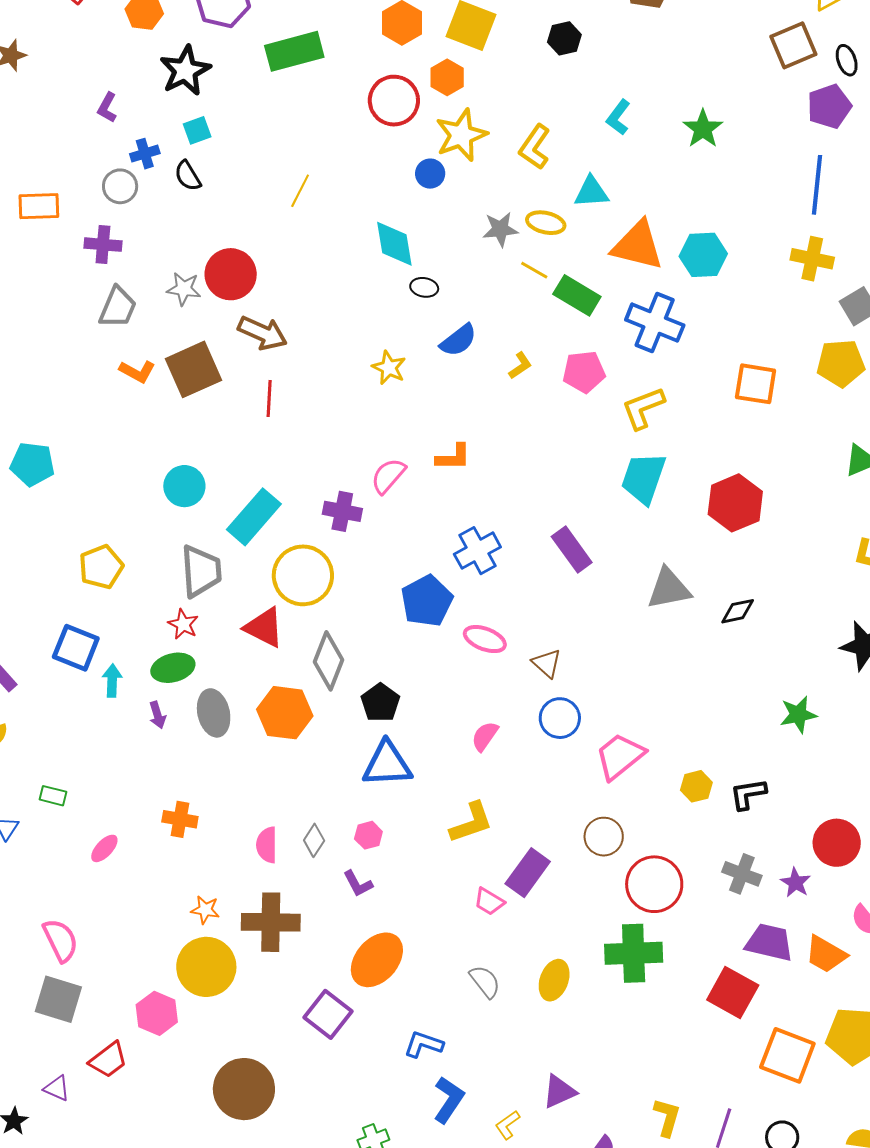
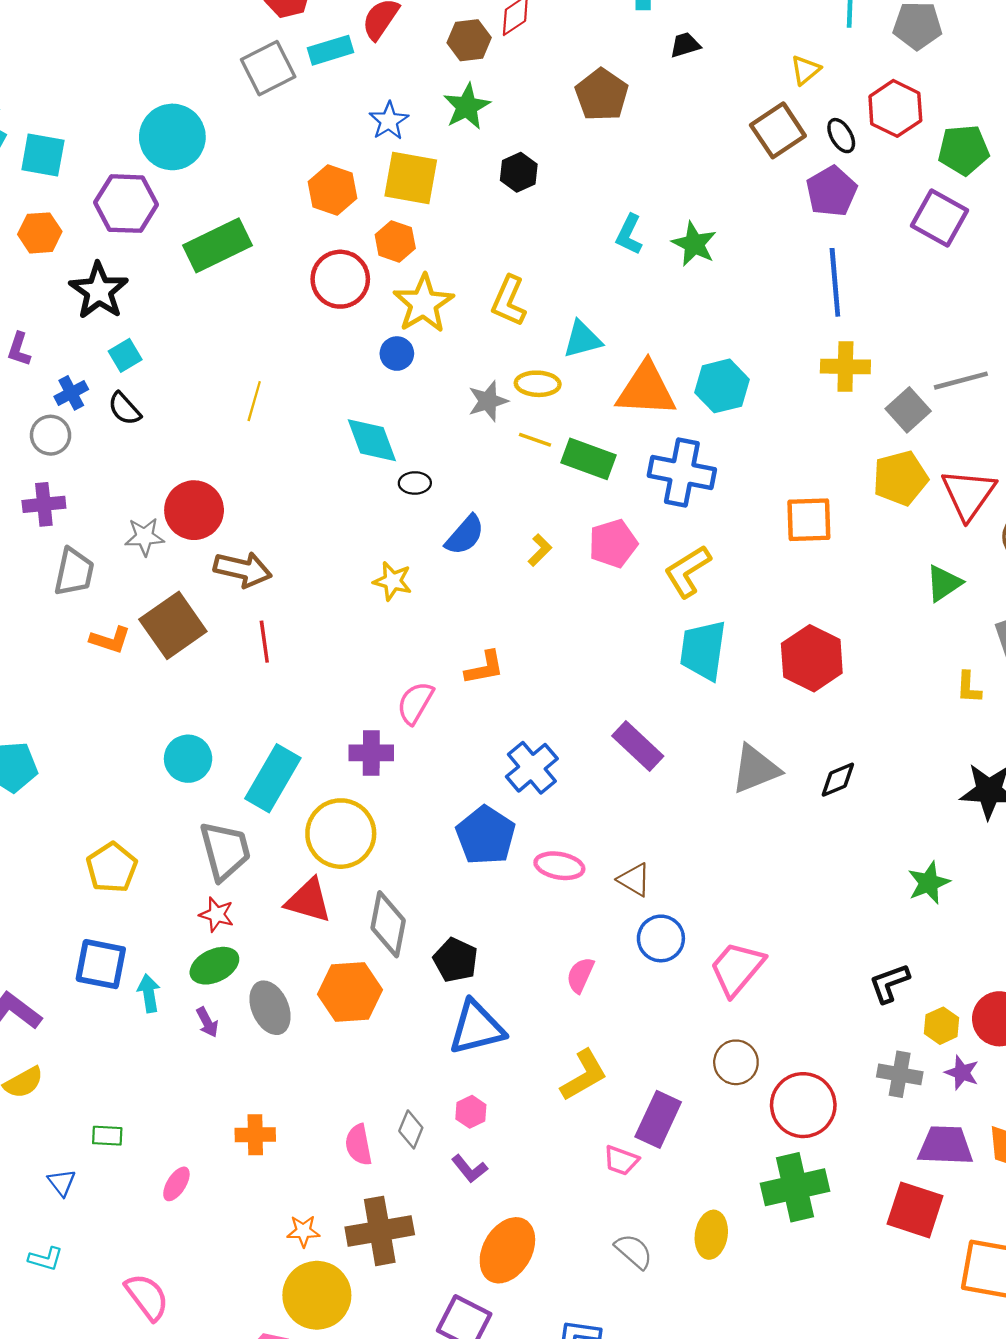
cyan L-shape: (618, 117) -> (629, 234), moved
yellow hexagon: (696, 786) -> (942, 1026), moved

